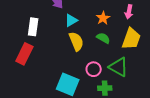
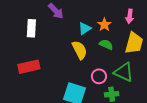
cyan triangle: (71, 20) -> (85, 28), moved
white rectangle: (33, 27) -> (31, 28), moved
red rectangle: (24, 54) -> (29, 67), turned 55

